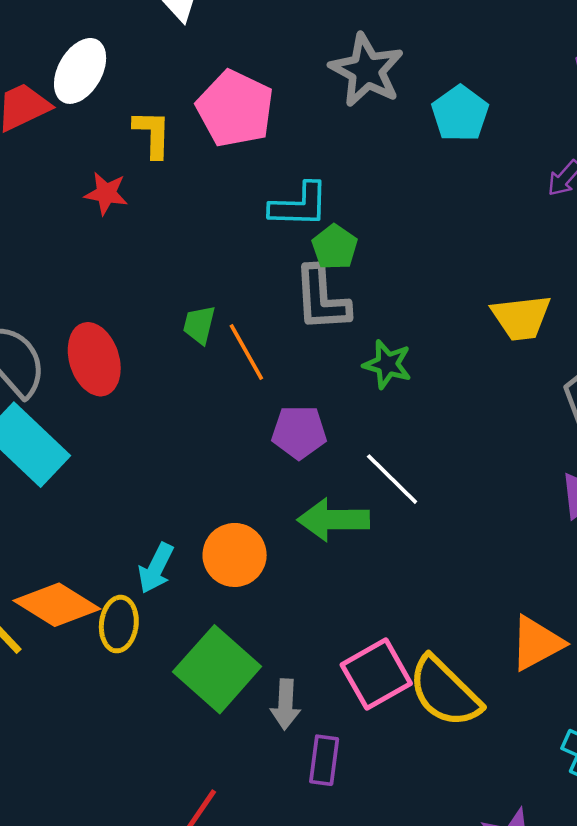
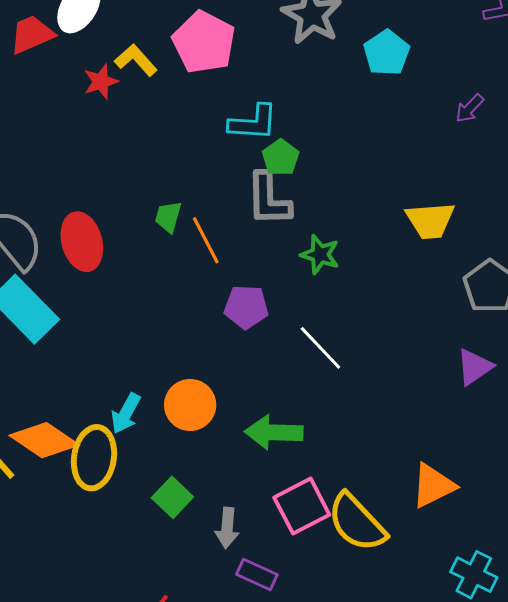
yellow L-shape: (152, 134) -> (136, 60), turned -45
red star: (106, 193) -> (101, 82), moved, turned -30
green arrow: (333, 520) -> (274, 432), moved
yellow ellipse: (119, 624) -> (94, 458), size x1.4
green square: (217, 669) -> (172, 497), size x0.6
purple rectangle: (324, 760) -> (257, 574), turned -75

